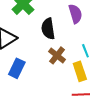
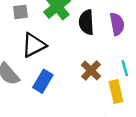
black semicircle: (48, 29) -> (86, 22), moved

